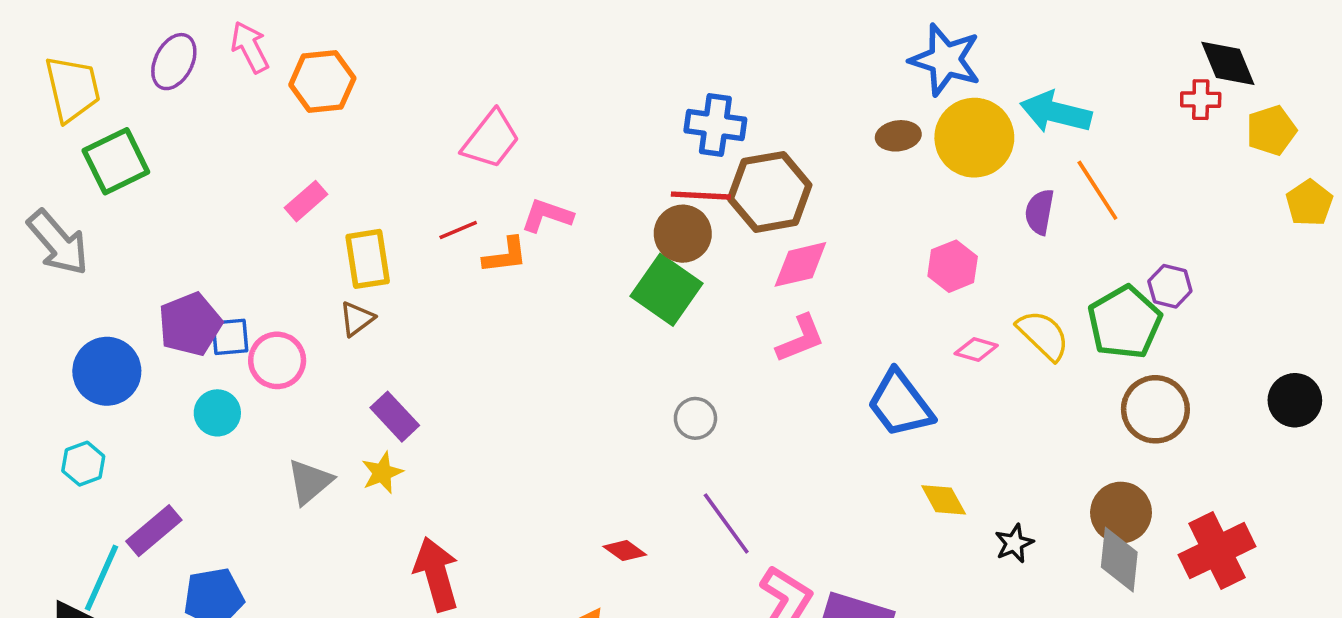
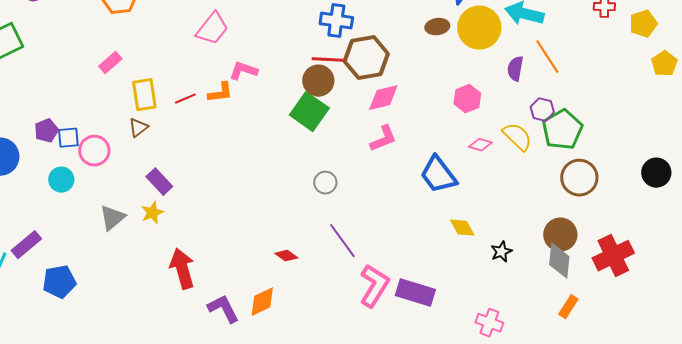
red line: (458, 230) -> (185, 99), moved
purple hexagon: (1170, 286) -> (542, 110), moved
purple pentagon: (190, 324) -> (46, 131), size x0.7

